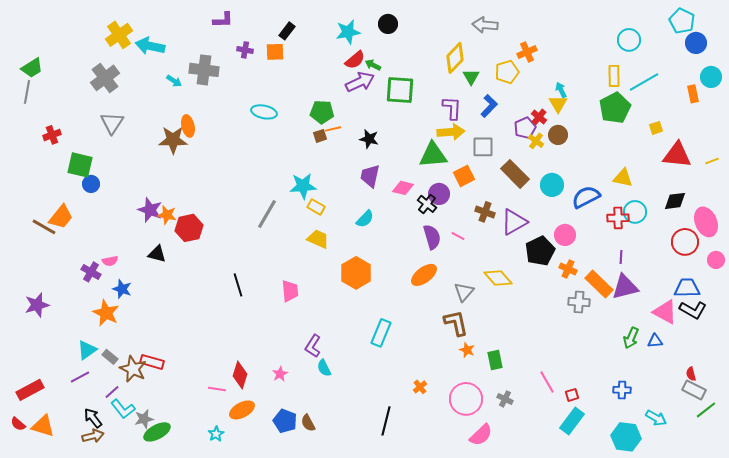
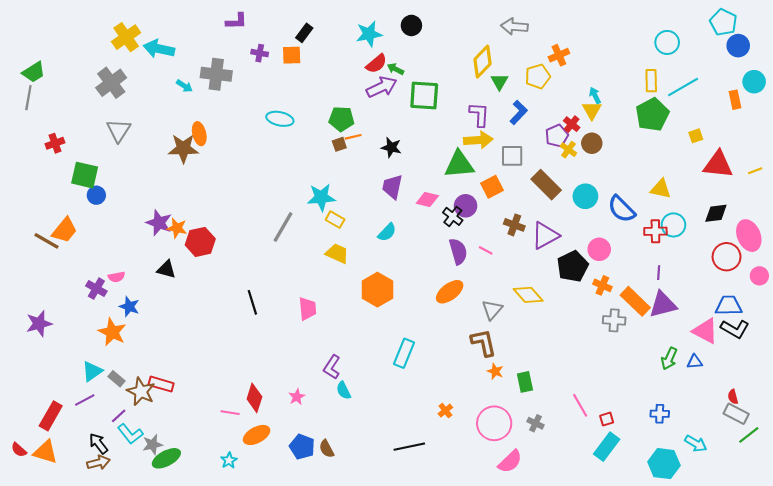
blue semicircle: (586, 197) -> (621, 209), turned -108
red rectangle: (30, 390) -> (51, 416), moved, turned -32
black line: (386, 421) -> (409, 447), turned 64

